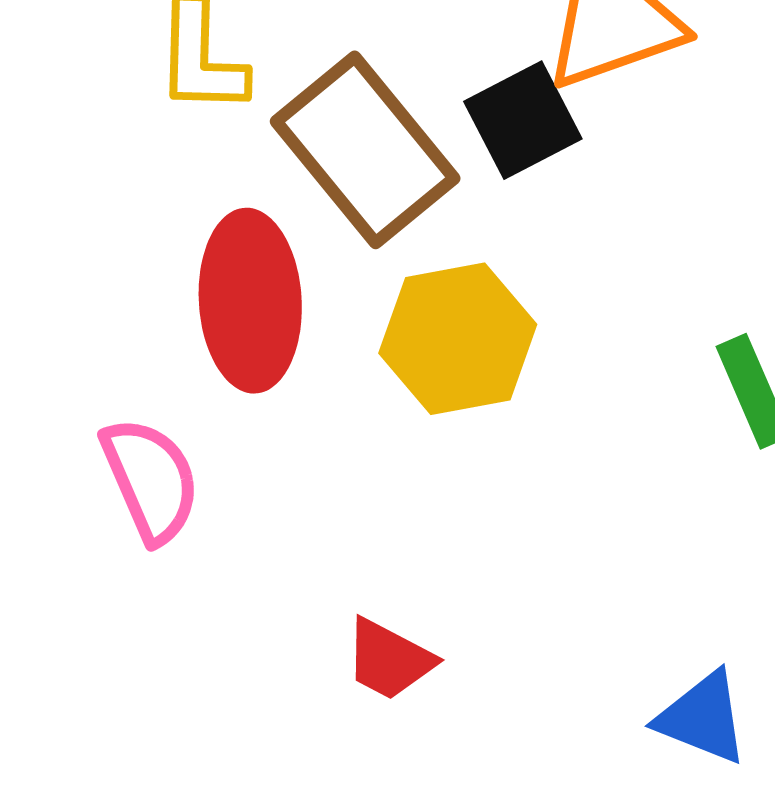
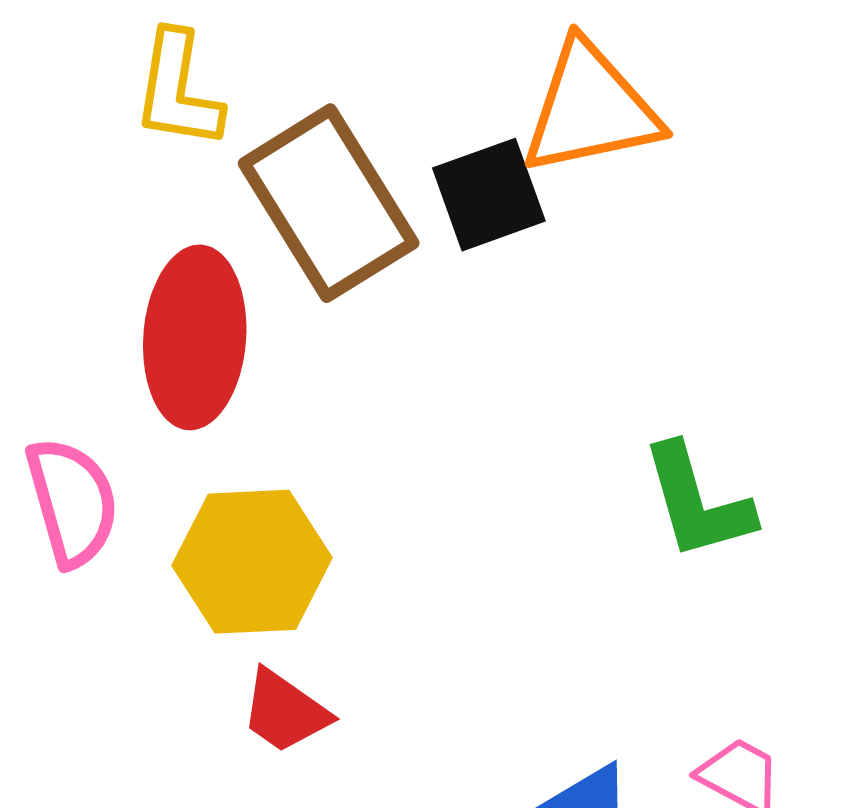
yellow hexagon: (458, 339) -> (252, 562), moved

